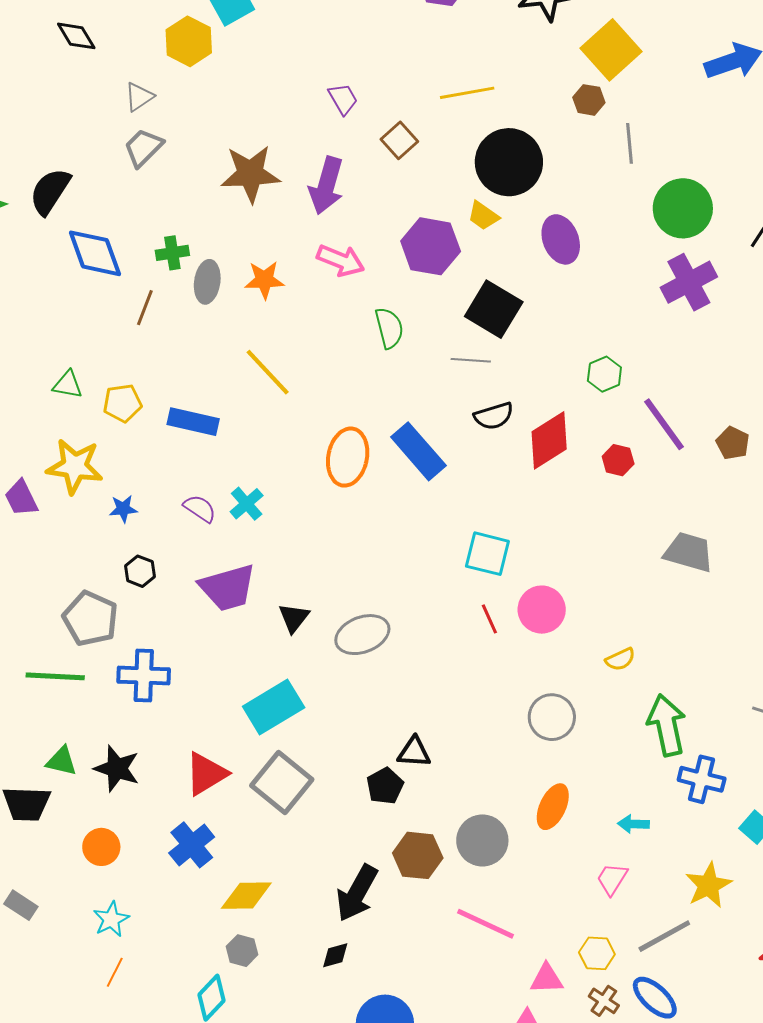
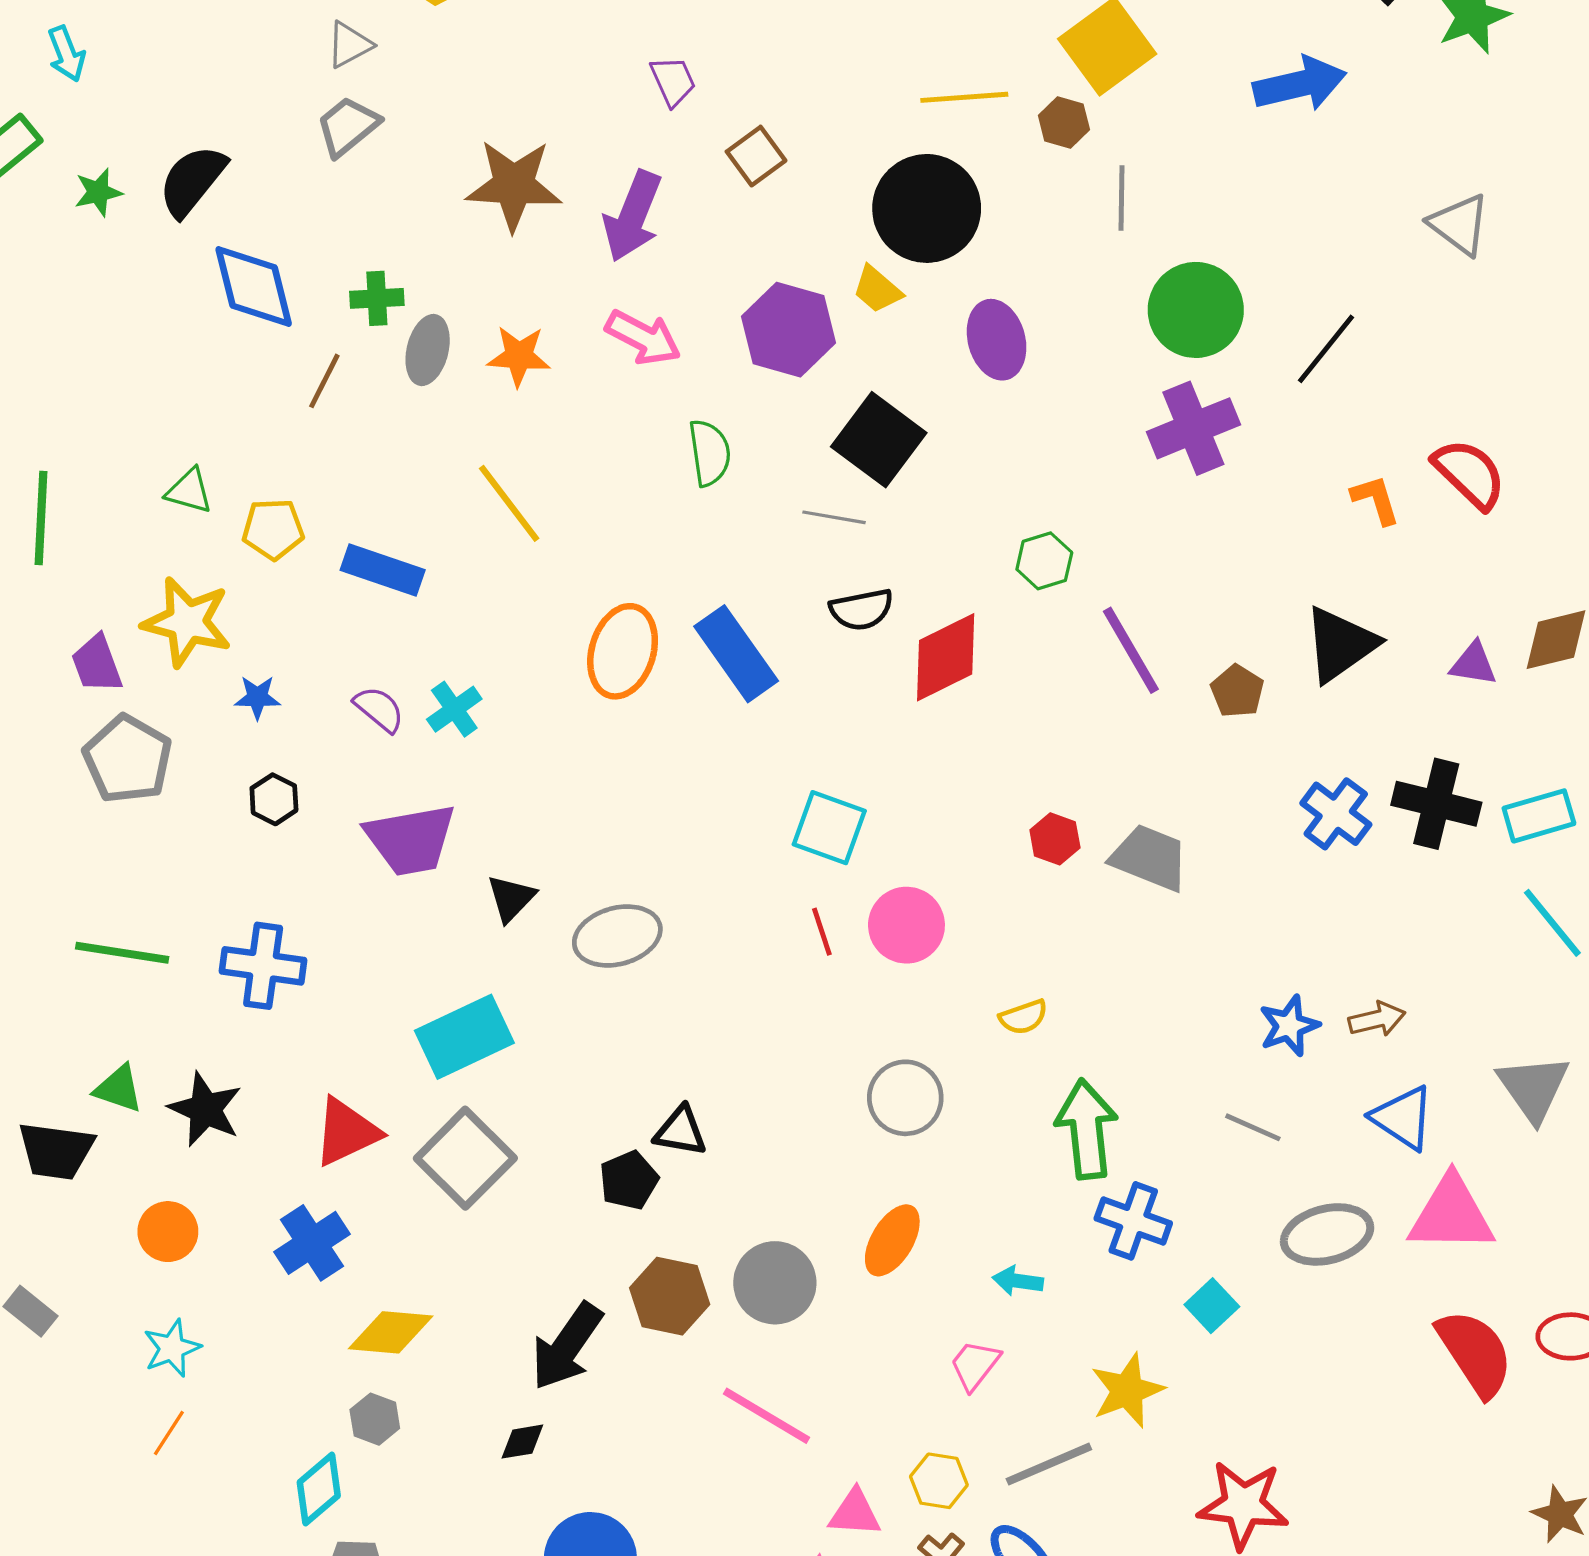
yellow line: (467, 93) -> (964, 97), moved
red hexagon: (618, 460) -> (1055, 839), moved
gray pentagon: (90, 619) -> (128, 759), moved

